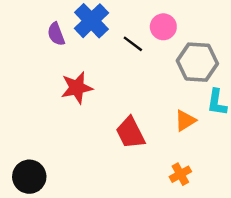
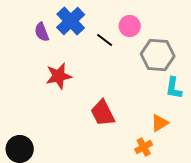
orange triangle: (185, 121) -> (160, 123), moved

